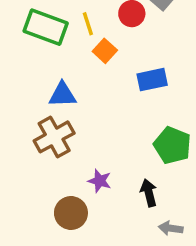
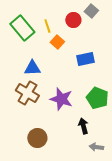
green rectangle: (46, 27) -> (22, 28), turned 30
brown cross: (54, 137) -> (27, 93), turned -30
purple star: (100, 181) -> (61, 99), moved, size x1.6

